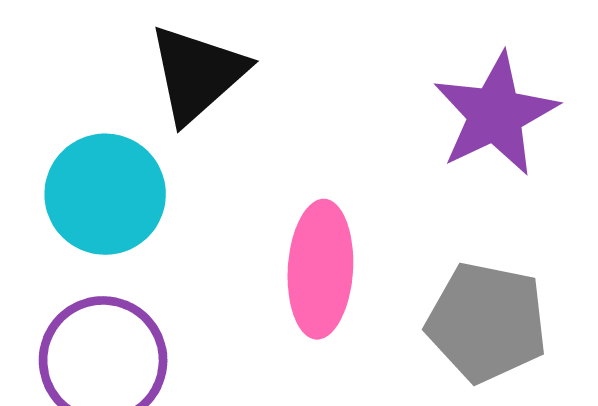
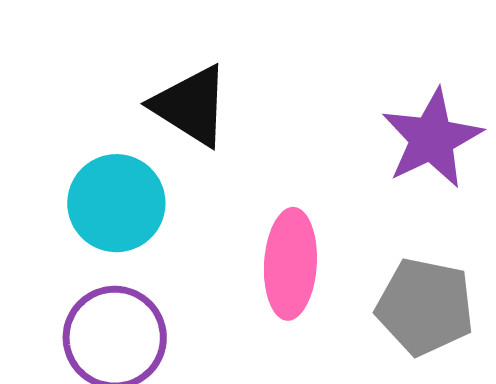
black triangle: (197, 74) -> (191, 106), turned -46

